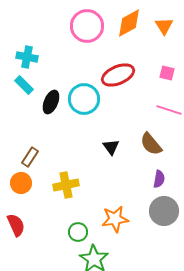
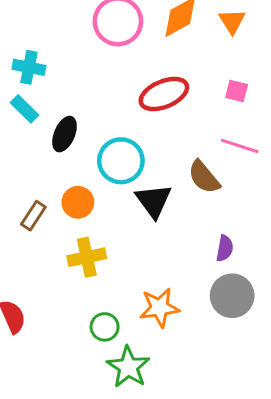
cyan circle: (84, 99) -> (121, 161), moved
brown semicircle: (151, 144) -> (204, 177), moved
black triangle: (111, 147) -> (154, 201), size x1.5
orange circle: (21, 183) -> (78, 202), moved

